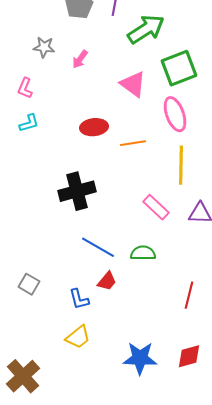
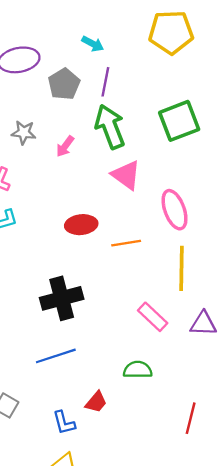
green arrow: (146, 29) -> (110, 127), moved, turned -78
green square: (179, 68) -> (179, 121), moved
blue line: (98, 247) -> (56, 356), moved, turned -48

